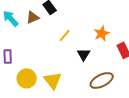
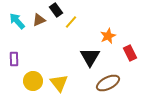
yellow line: (65, 35) -> (71, 22), moved
black triangle: (84, 54) -> (90, 57), size x1.5

